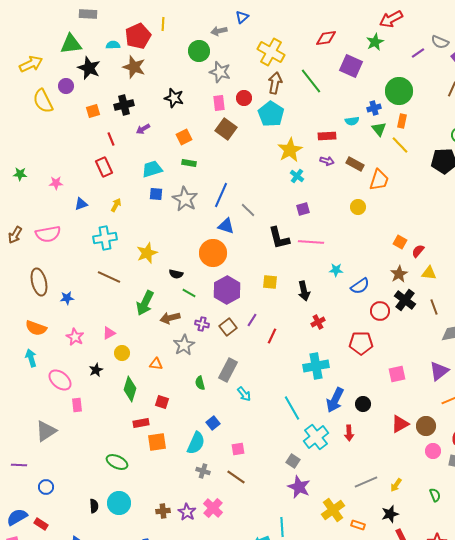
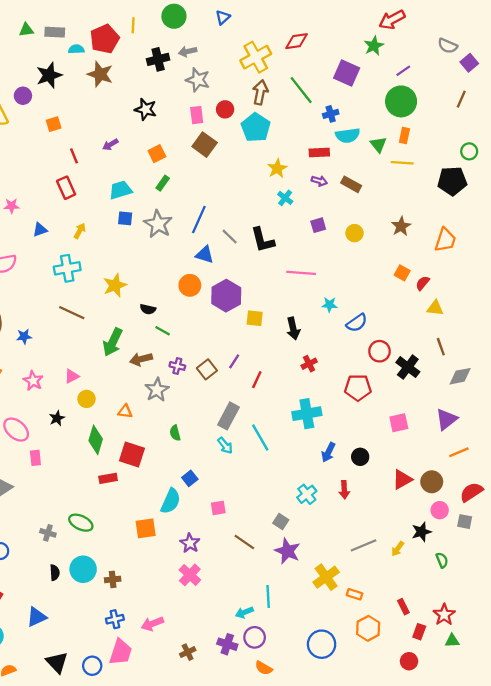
gray rectangle: (88, 14) -> (55, 32), moved
gray arrow: (219, 31) -> (188, 51), moved
red diamond: (326, 38) -> (297, 41), moved
green triangle: (71, 44) -> (26, 30), moved, size x0.6
green circle: (199, 51) -> (174, 16), moved
yellow cross: (271, 52) -> (256, 57), turned 32
purple line: (418, 53) -> (403, 71), moved
black star: (89, 68) -> (49, 75), turned 30
black cross: (124, 105) -> (158, 59), moved
blue cross: (374, 108) -> (331, 114), moved
cyan semicircle: (352, 121) -> (348, 135), size x1.5
yellow line: (400, 145) -> (402, 163), turned -42
yellow star: (290, 150) -> (277, 168), size x0.7
green rectangle: (189, 163) -> (163, 183), turned -64
orange trapezoid: (379, 180) -> (445, 240), moved
purple square: (303, 209) -> (318, 225), moved
black L-shape: (279, 238) -> (263, 240), moved
orange circle: (213, 253) -> (190, 285), size x0.7
brown star: (399, 274) -> (401, 226), moved
purple hexagon: (227, 290) -> (226, 296), moved
black cross: (405, 300) -> (408, 367), moved
gray rectangle: (228, 370) -> (228, 416), moved
blue arrow: (335, 400) -> (328, 452), size x0.7
red square: (162, 402) -> (132, 455), size x1.6
cyan line: (292, 408) -> (260, 438), moved
cyan cross: (316, 437) -> (307, 494), size x0.7
orange square: (157, 442) -> (146, 528), moved
gray cross: (203, 471) -> (48, 533), moved
brown line: (236, 477) -> (244, 542), moved
brown cross: (163, 511) -> (113, 579), moved
purple star: (187, 512) -> (190, 543), moved
black star: (390, 514) -> (421, 532), moved

